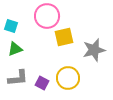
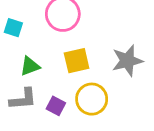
yellow square: (64, 37) -> (77, 61), moved
green triangle: (15, 49) -> (30, 66), moved

